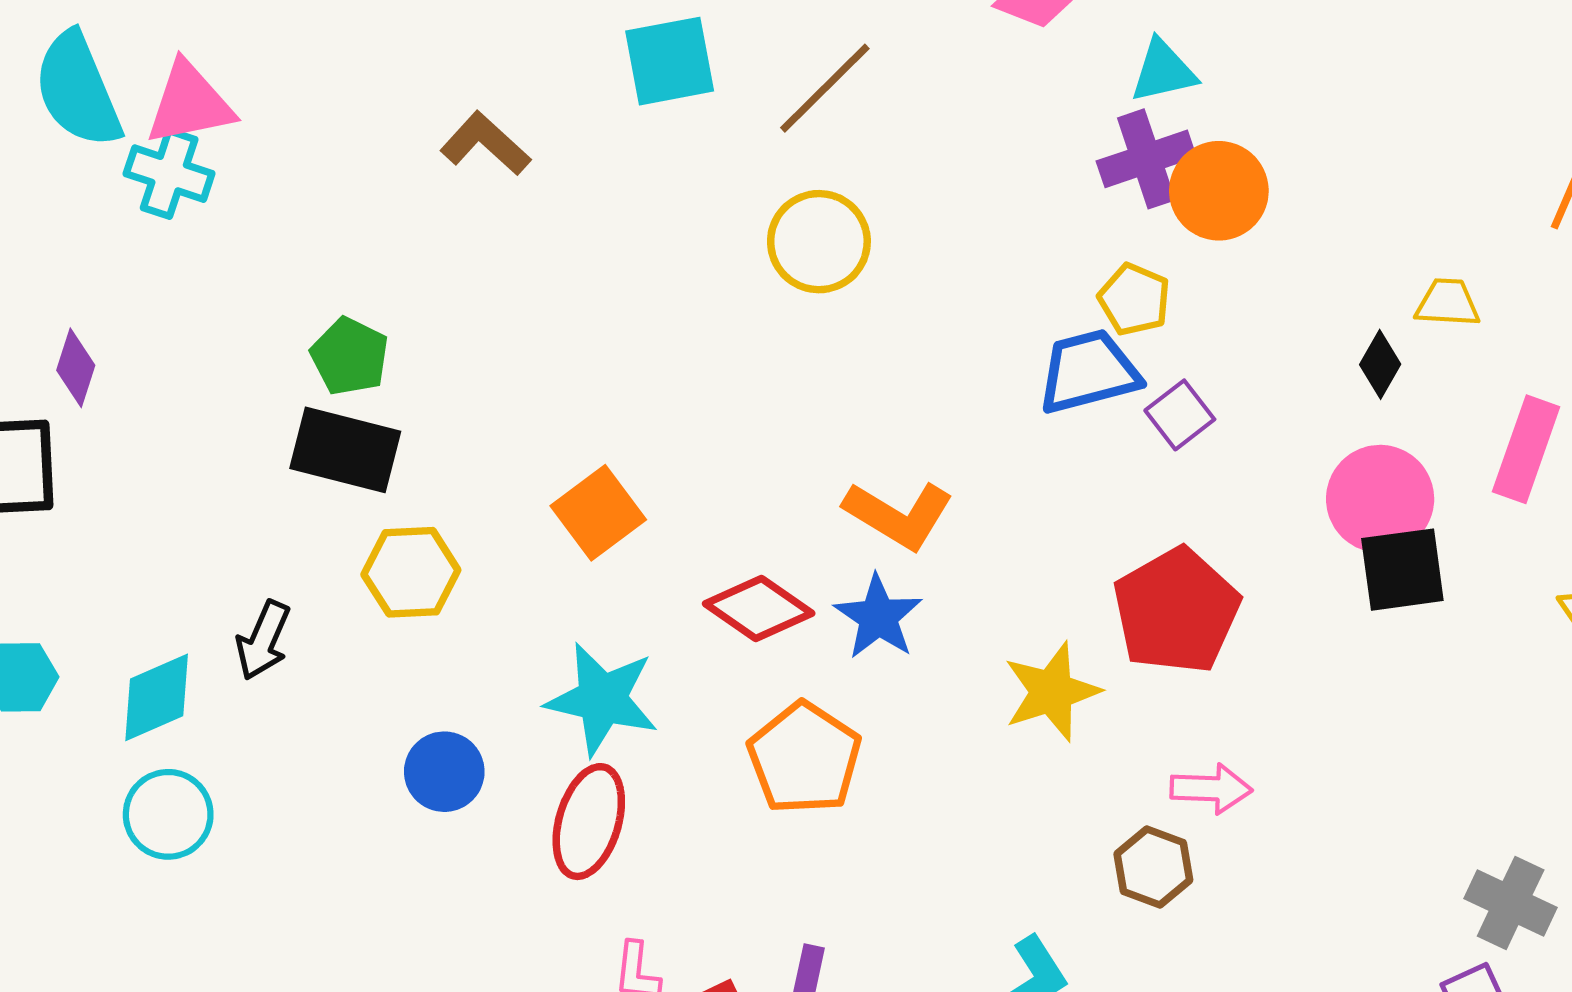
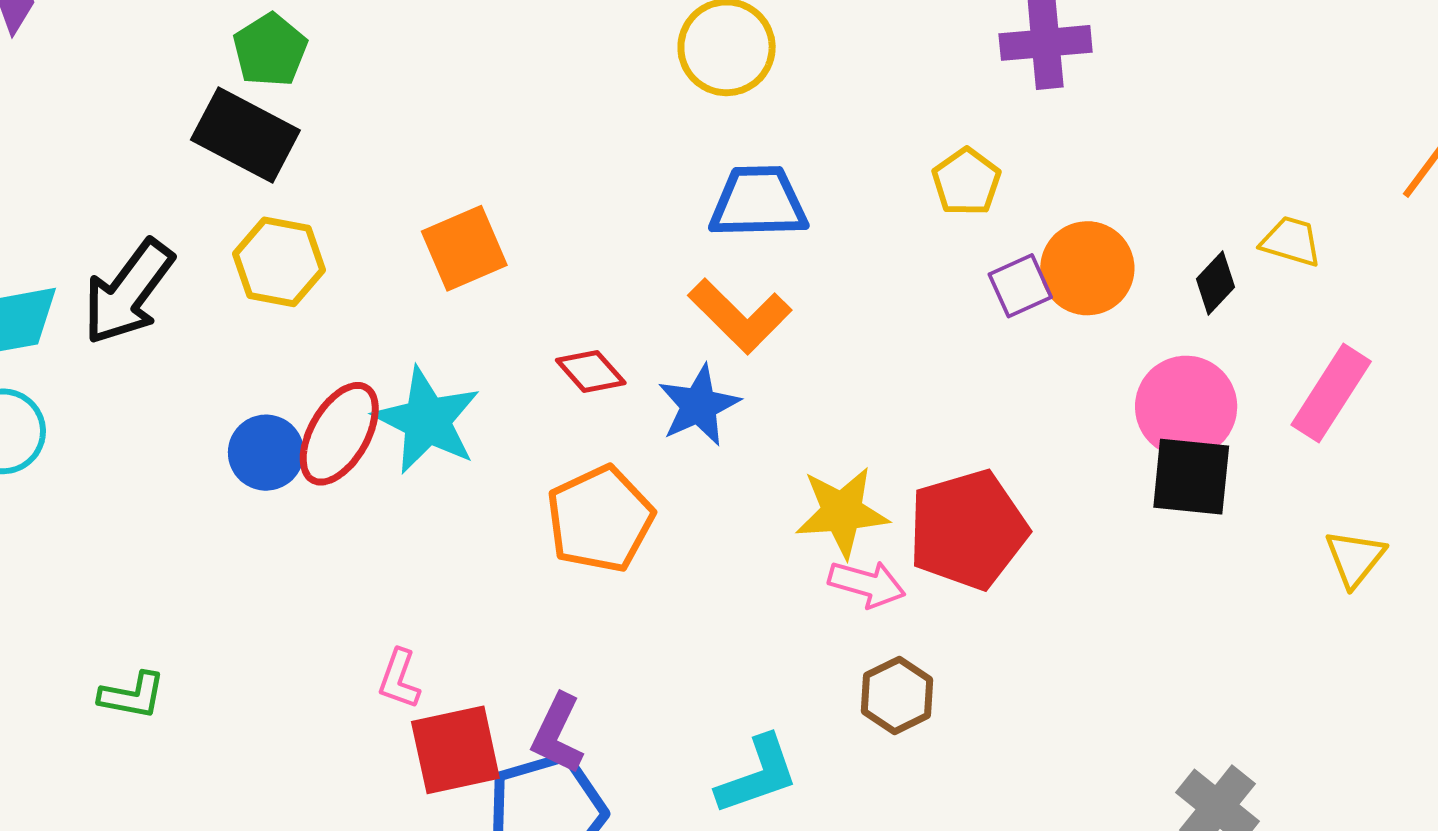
orange circle: (1219, 191) -> (1087, 268), moved
yellow pentagon: (1134, 299) -> (966, 182), moved
blue trapezoid: (1089, 372) -> (758, 202), moved
red diamond: (759, 609) -> (591, 371), size x0.7
red pentagon: (1176, 611) -> (968, 530), moved
black arrow: (263, 640) -> (128, 292), size x1.5
pink arrow: (1211, 789) -> (867, 584), moved
red ellipse: (589, 822) -> (339, 434), moved

